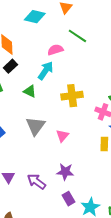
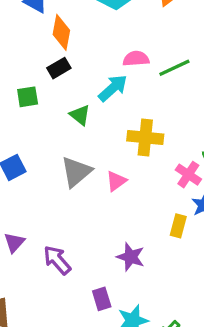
green line: (77, 36) -> (174, 68), moved, turned -72
pink triangle: (62, 136) -> (116, 181), moved
purple star: (65, 172) -> (131, 257), moved

